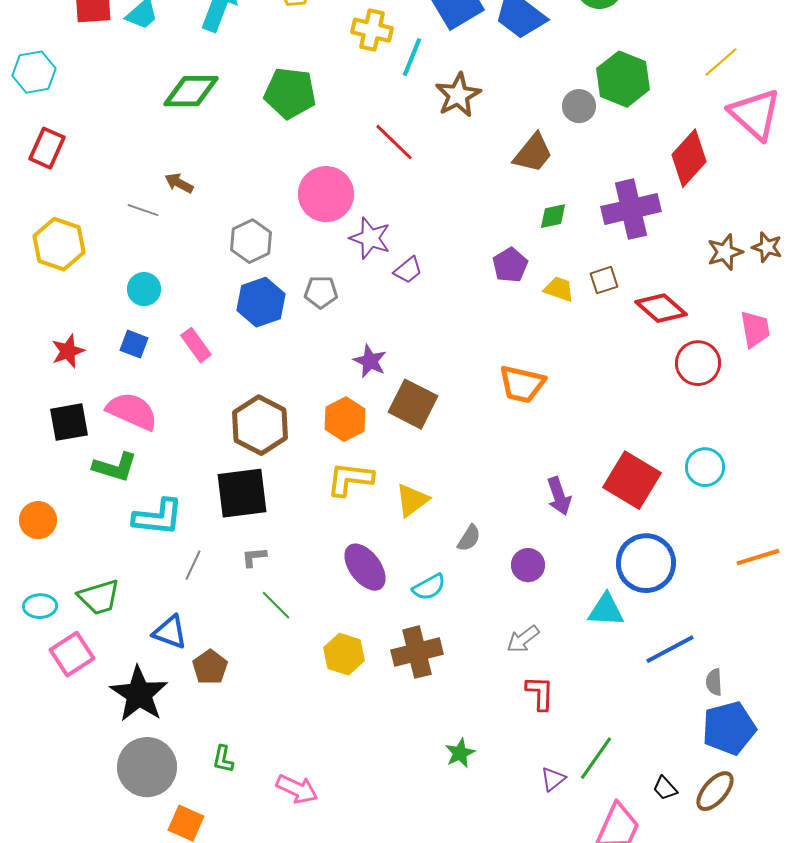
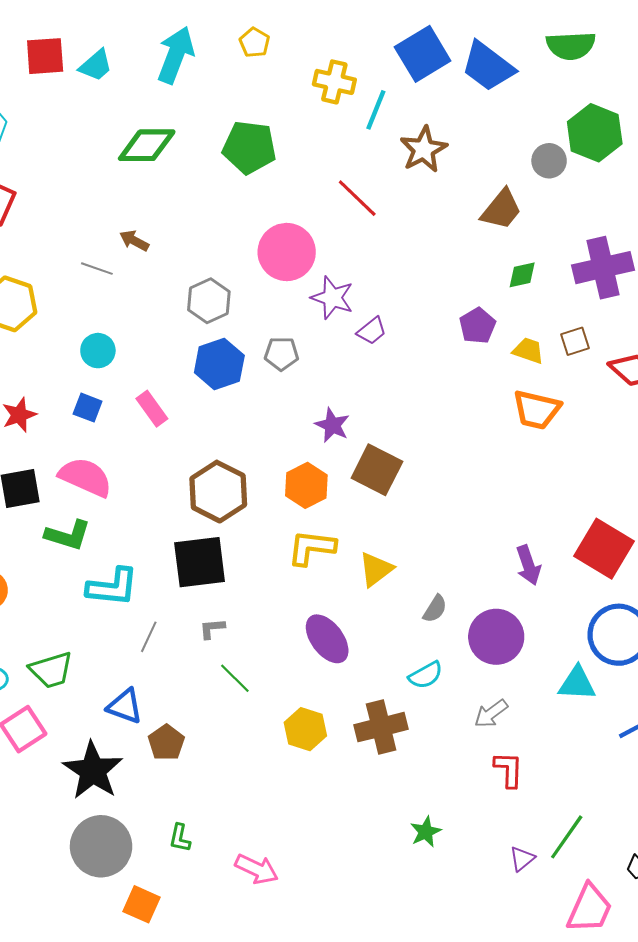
orange trapezoid: (522, 384) -> (537, 410), moved
purple circle: (528, 565) -> (496, 637), size x1.6
cyan semicircle: (429, 587) -> (426, 675), moved

